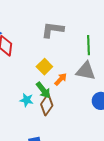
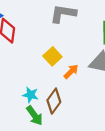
green arrow: (43, 90) -> (35, 116), moved

